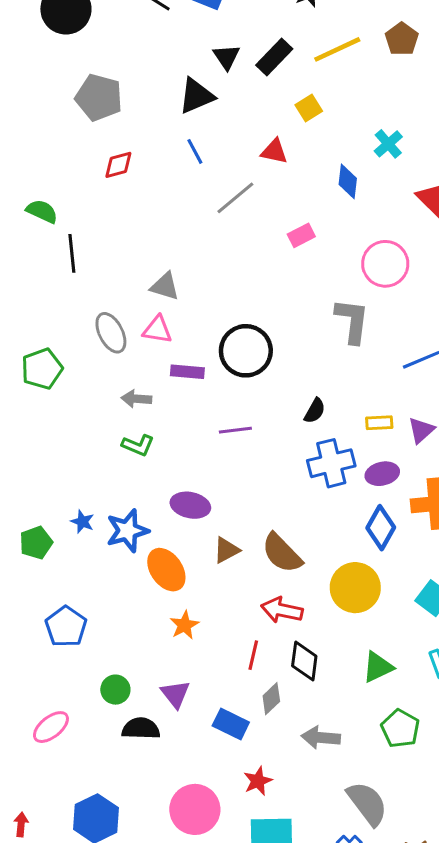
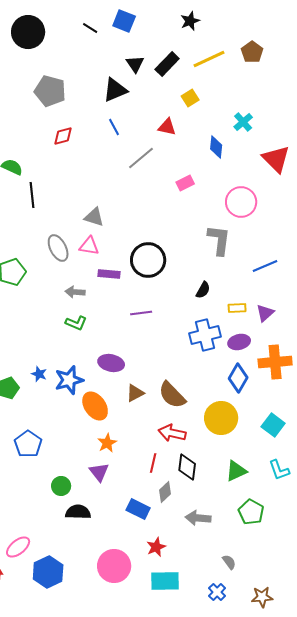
black semicircle: (315, 411) -> (203, 290), moved
purple triangle: (175, 694) -> (99, 472), moved
pink ellipse: (51, 727) -> (18, 547), moved
gray semicircle: (367, 803) -> (229, 562), size x0.5

